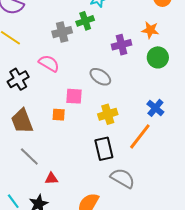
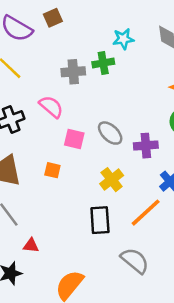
purple cross: (122, 45) -> (146, 146), moved
pink square: (74, 96) -> (74, 139), moved
yellow cross: (108, 114) -> (112, 180), turned -30
gray semicircle: (123, 178) -> (135, 261), moved

